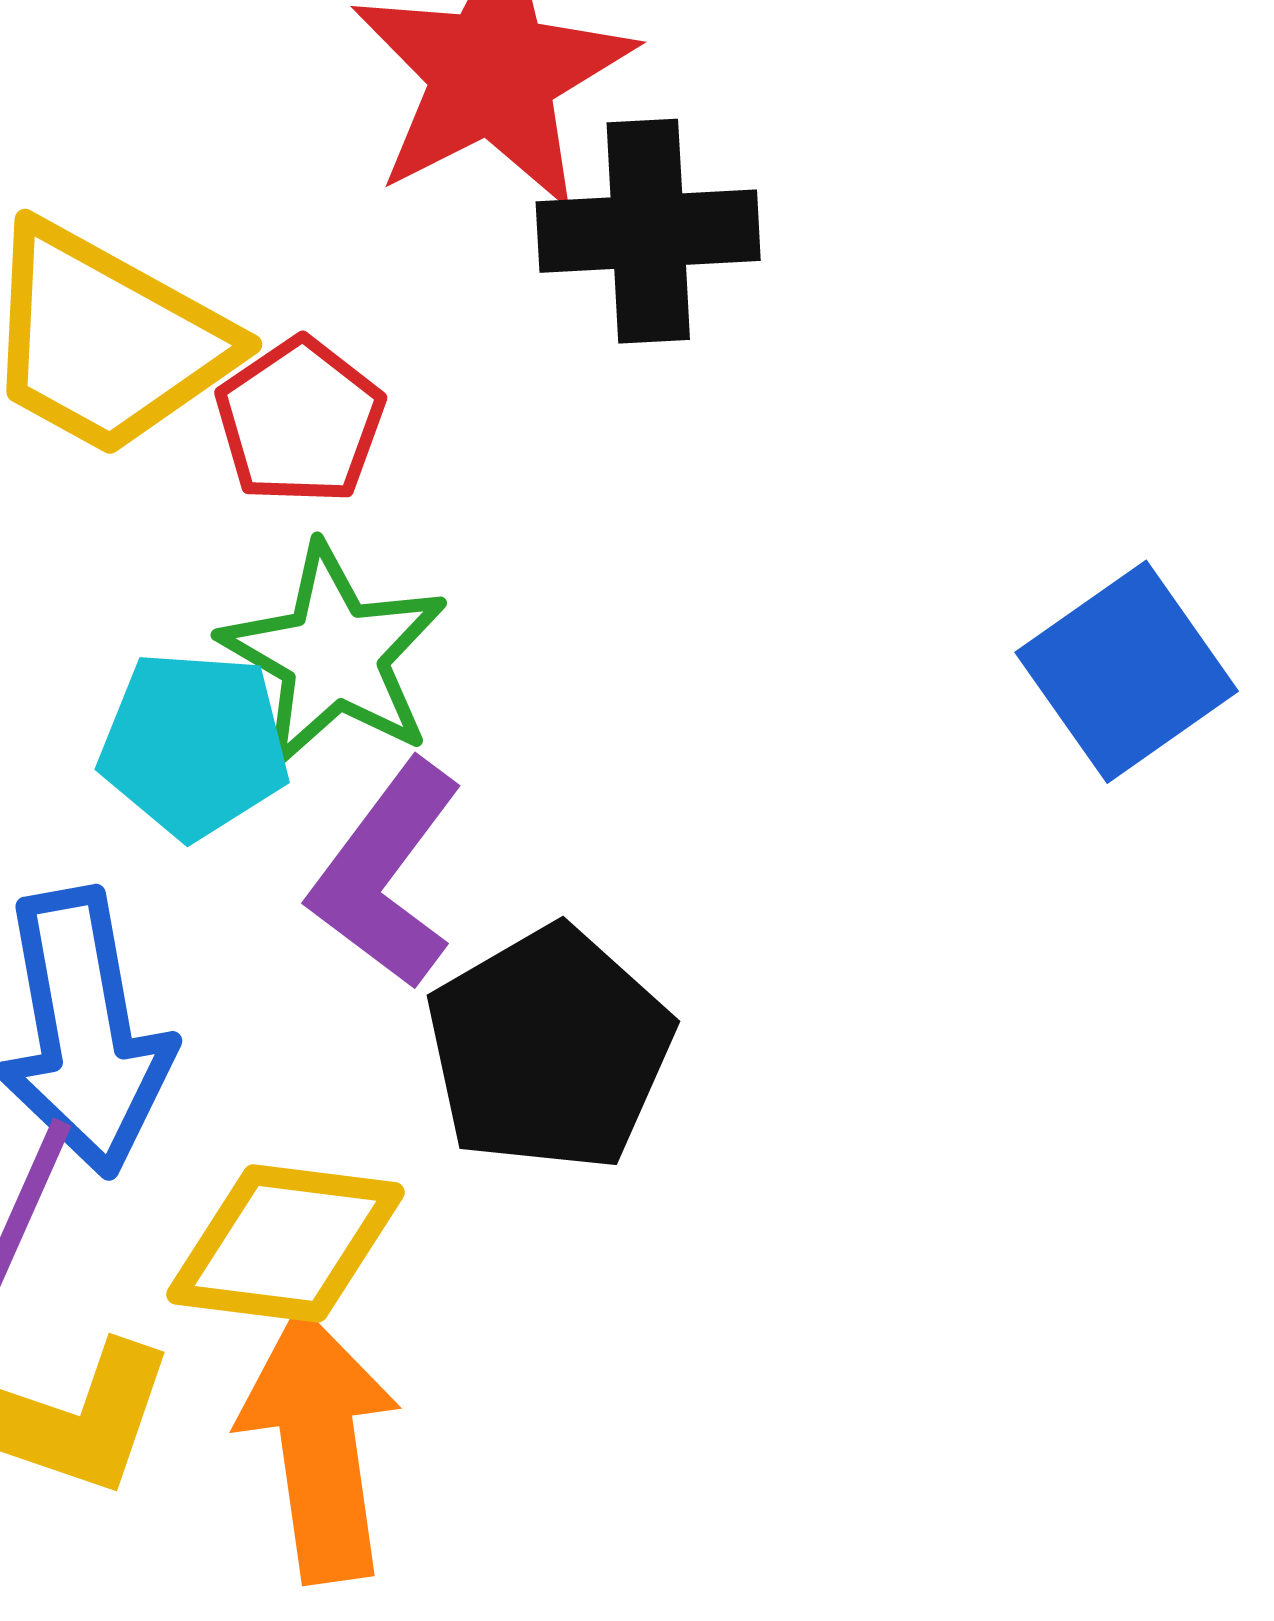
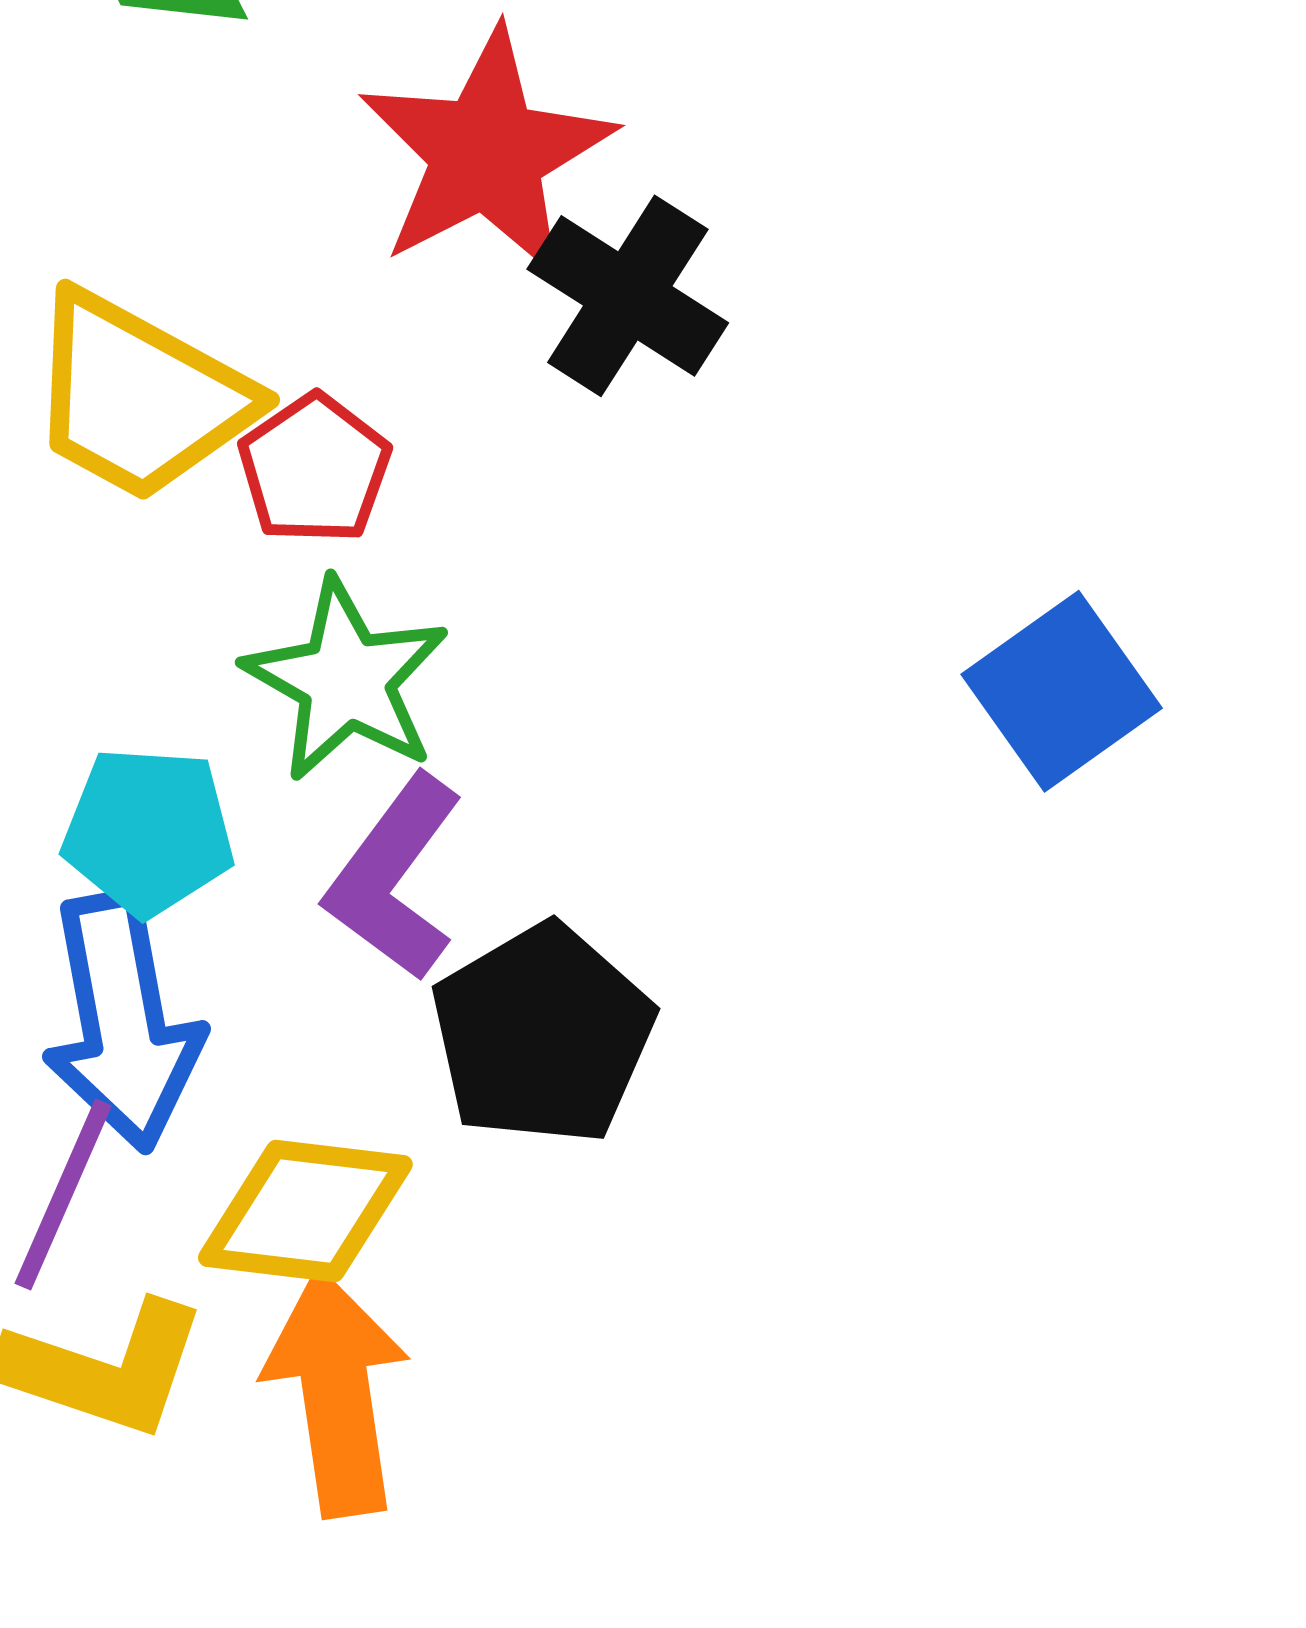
black cross: (648, 231) -> (628, 296), turned 36
cyan pentagon: (194, 744) -> (148, 831), moved

